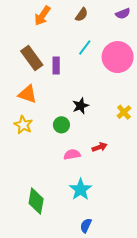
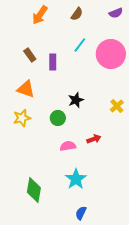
brown rectangle: (32, 58) -> (30, 55), size x0.6
yellow star: (23, 125) -> (22, 118), turned 30

